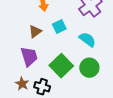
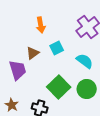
purple trapezoid: (29, 57) -> (18, 70), moved
brown star: (22, 84) -> (12, 105), moved

